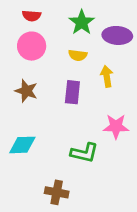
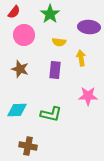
red semicircle: (32, 16) -> (14, 12), moved, turned -56
green star: (82, 22) -> (50, 14), moved
green L-shape: (84, 153) -> (51, 114), moved
brown cross: (57, 192) -> (28, 146), moved

